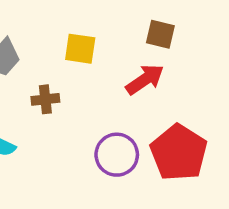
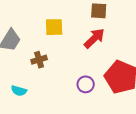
purple circle: (117, 155) -> (86, 84), size x0.7

